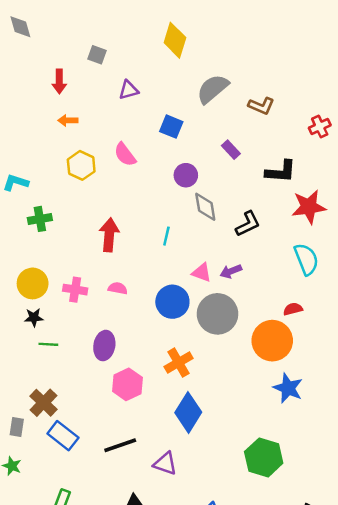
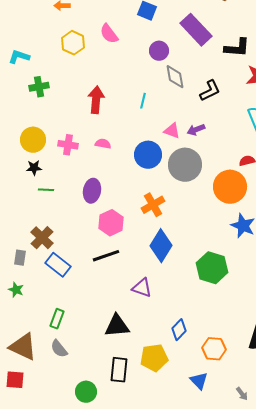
purple rectangle: (231, 150) -> (196, 30), size x2.0
black line: (120, 445) -> (106, 256), moved
green hexagon: (264, 457) -> (212, 268), moved

